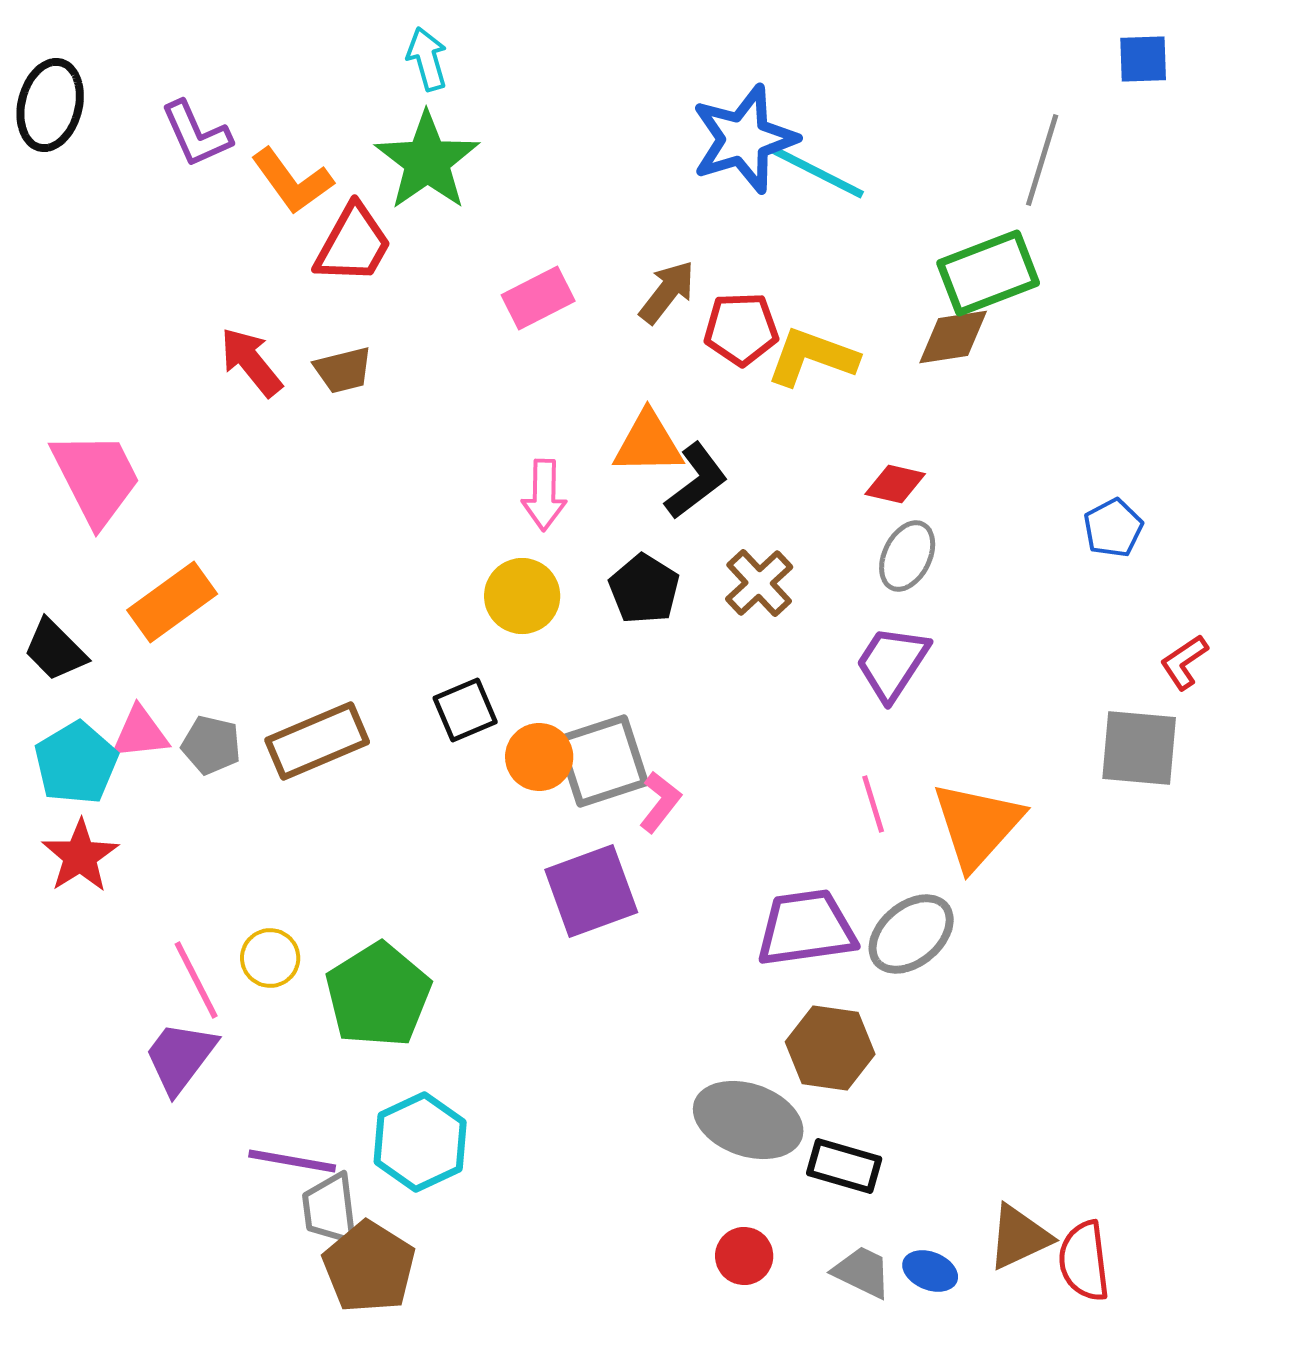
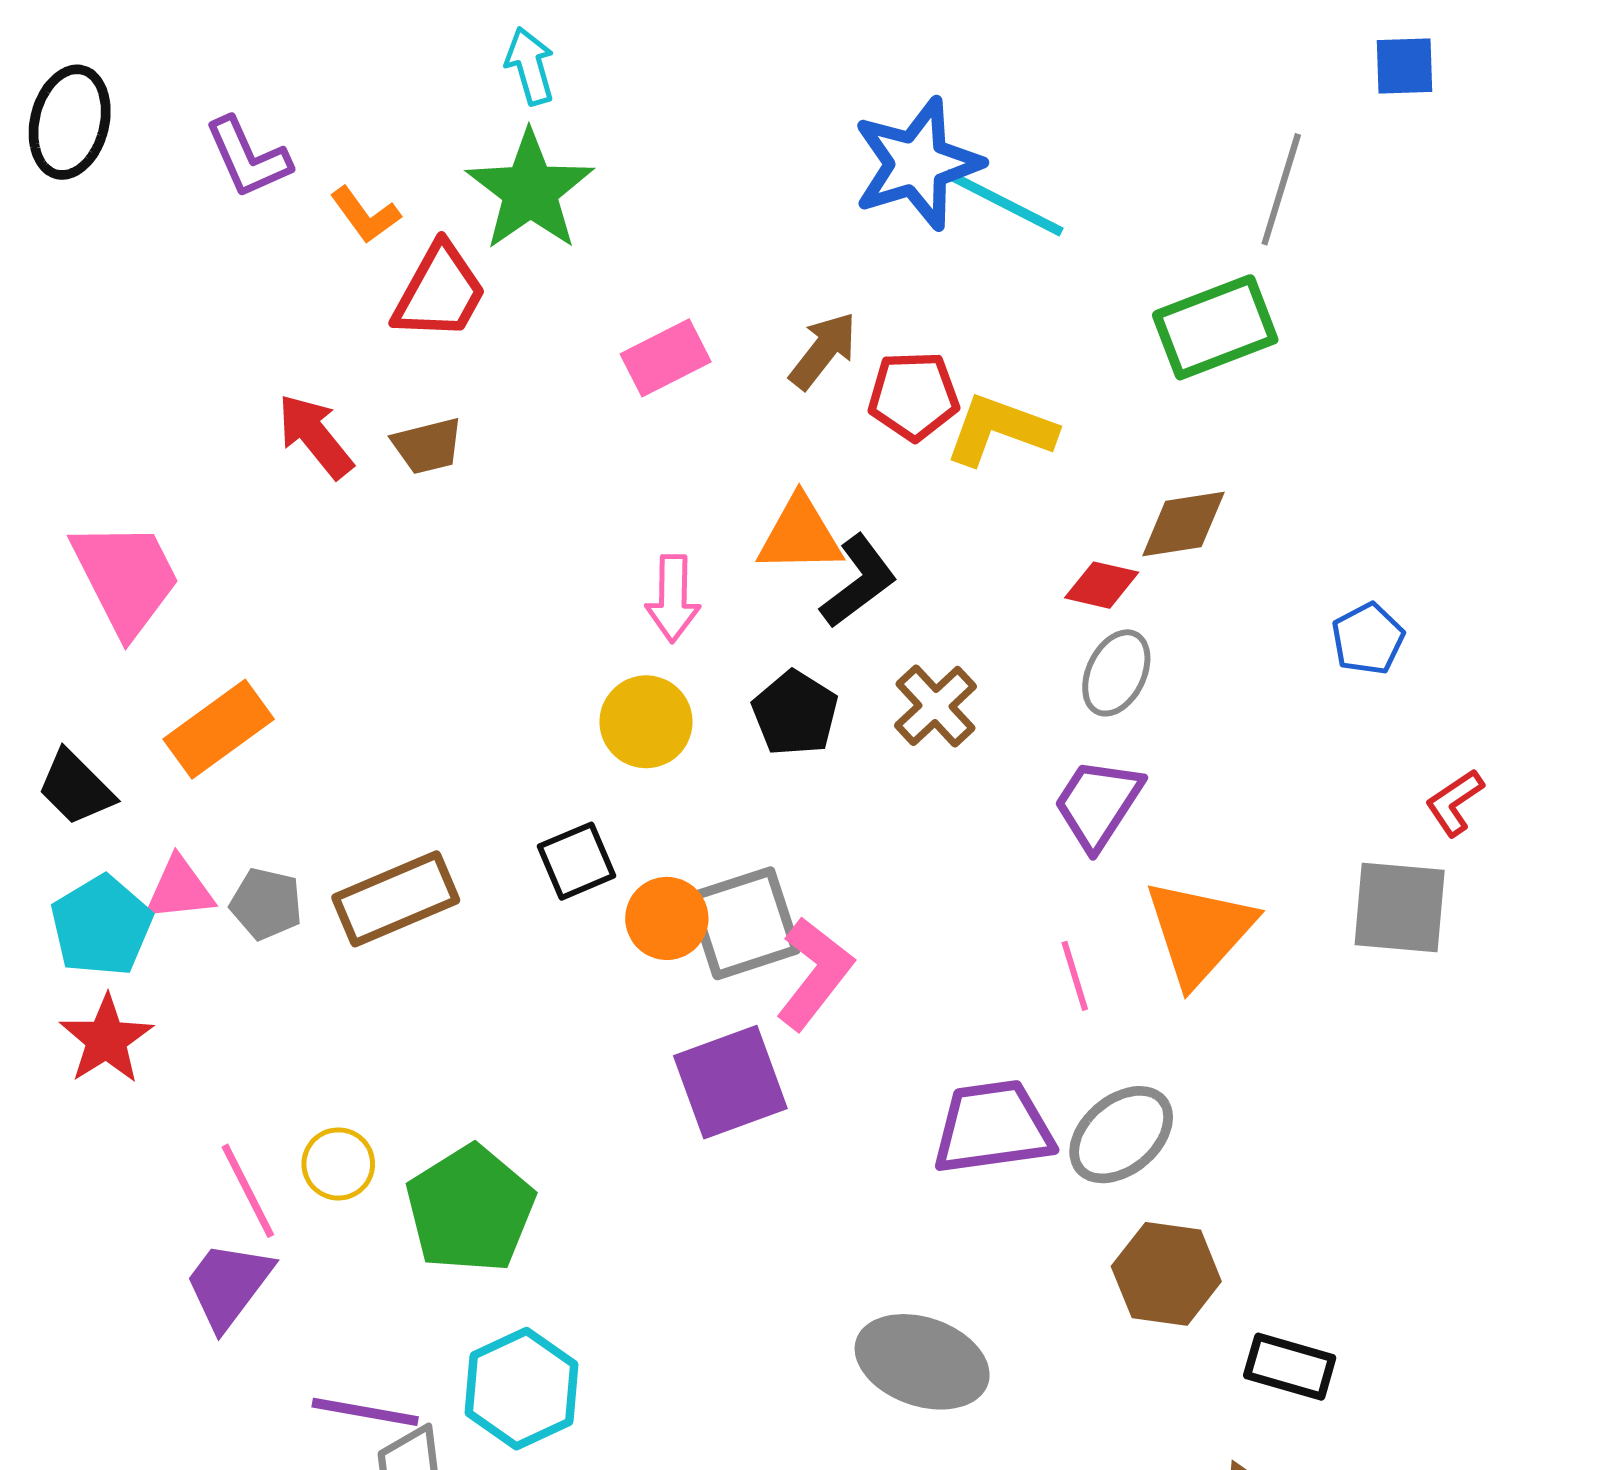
orange L-shape: (292, 181) -> (365, 215), size x0.7
brown diamond: (953, 337) -> (1183, 524), moved
pink L-shape: (660, 802) -> (815, 973), size x1.5
orange triangle: (977, 825) -> (1199, 932), moved
brown hexagon: (830, 1048) -> (1166, 1274), moved
black rectangle: (844, 1166) -> (1290, 1367), moved

